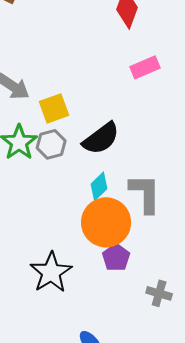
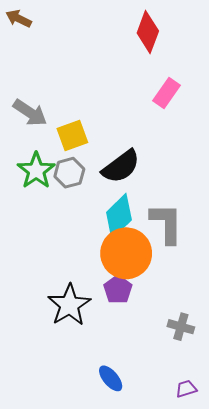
pink rectangle: (145, 67) -> (166, 93), turned -32
cyan diamond: (99, 186) -> (119, 216), size x1.5
purple pentagon: (116, 257) -> (118, 289), moved

